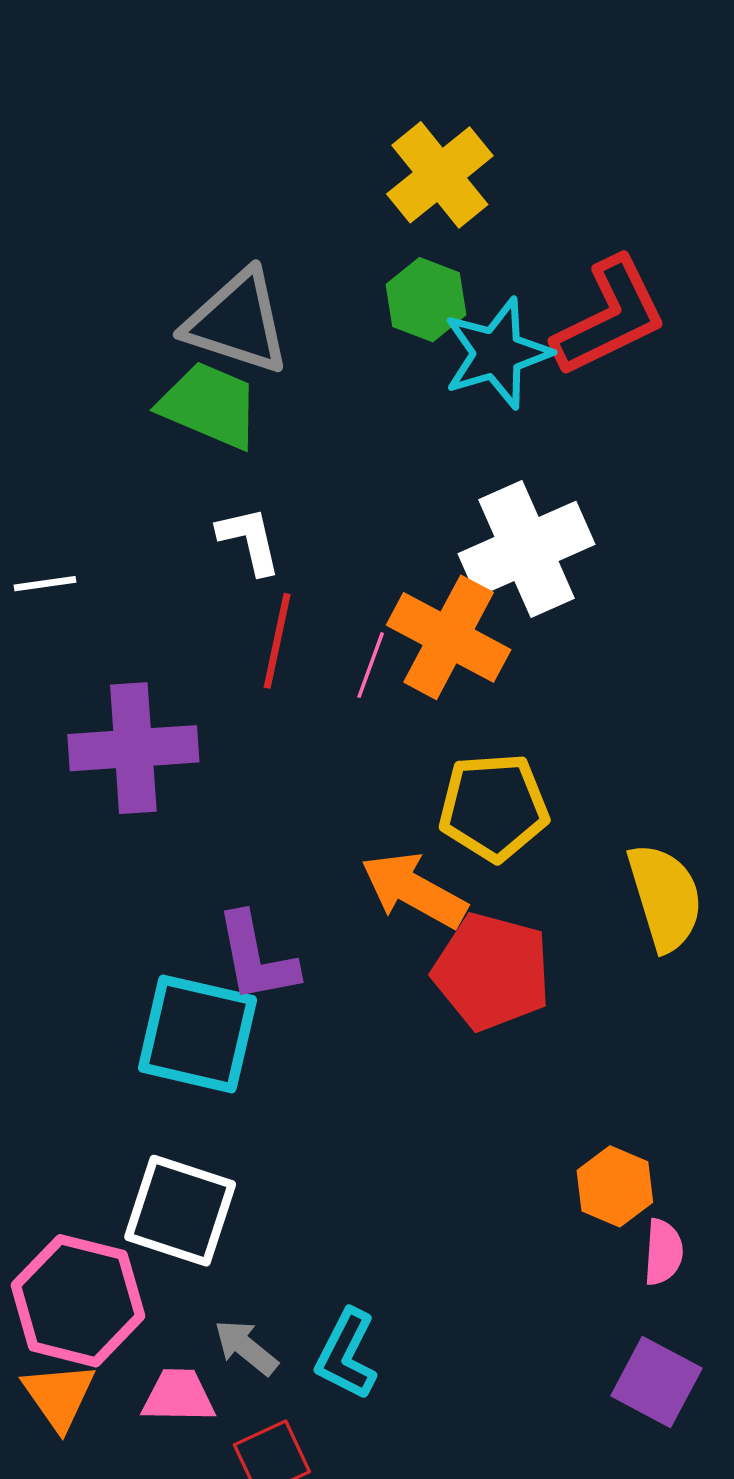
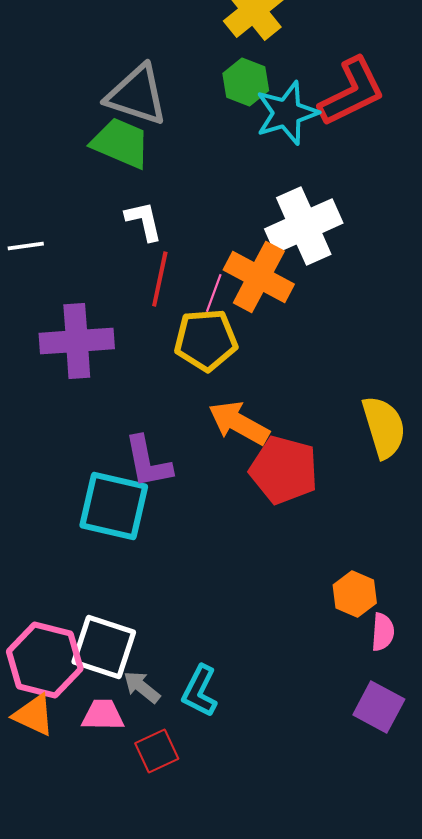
yellow pentagon: (494, 807) -> (206, 340), moved
white square: (180, 1211) -> (104, 647), moved
orange triangle: (59, 1396) -> (34, 715), turned -30

